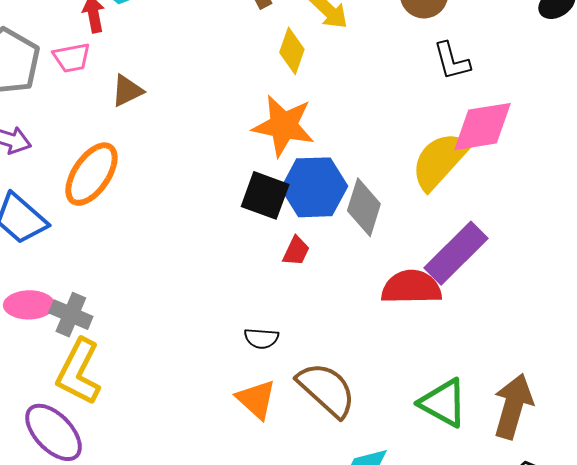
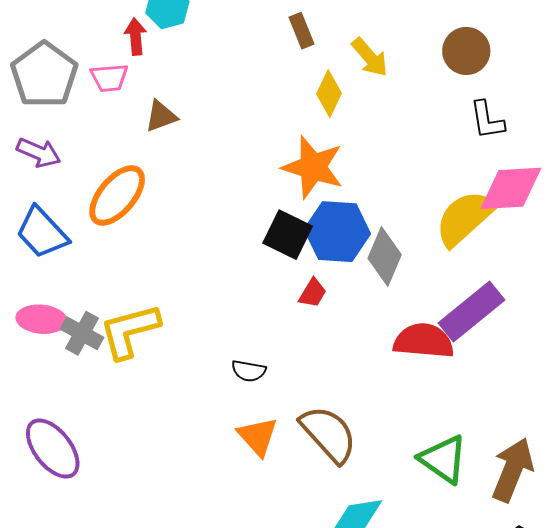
black semicircle: (261, 338) -> (249, 371), moved
yellow L-shape: (79, 372) -> (130, 331), moved, turned 42

